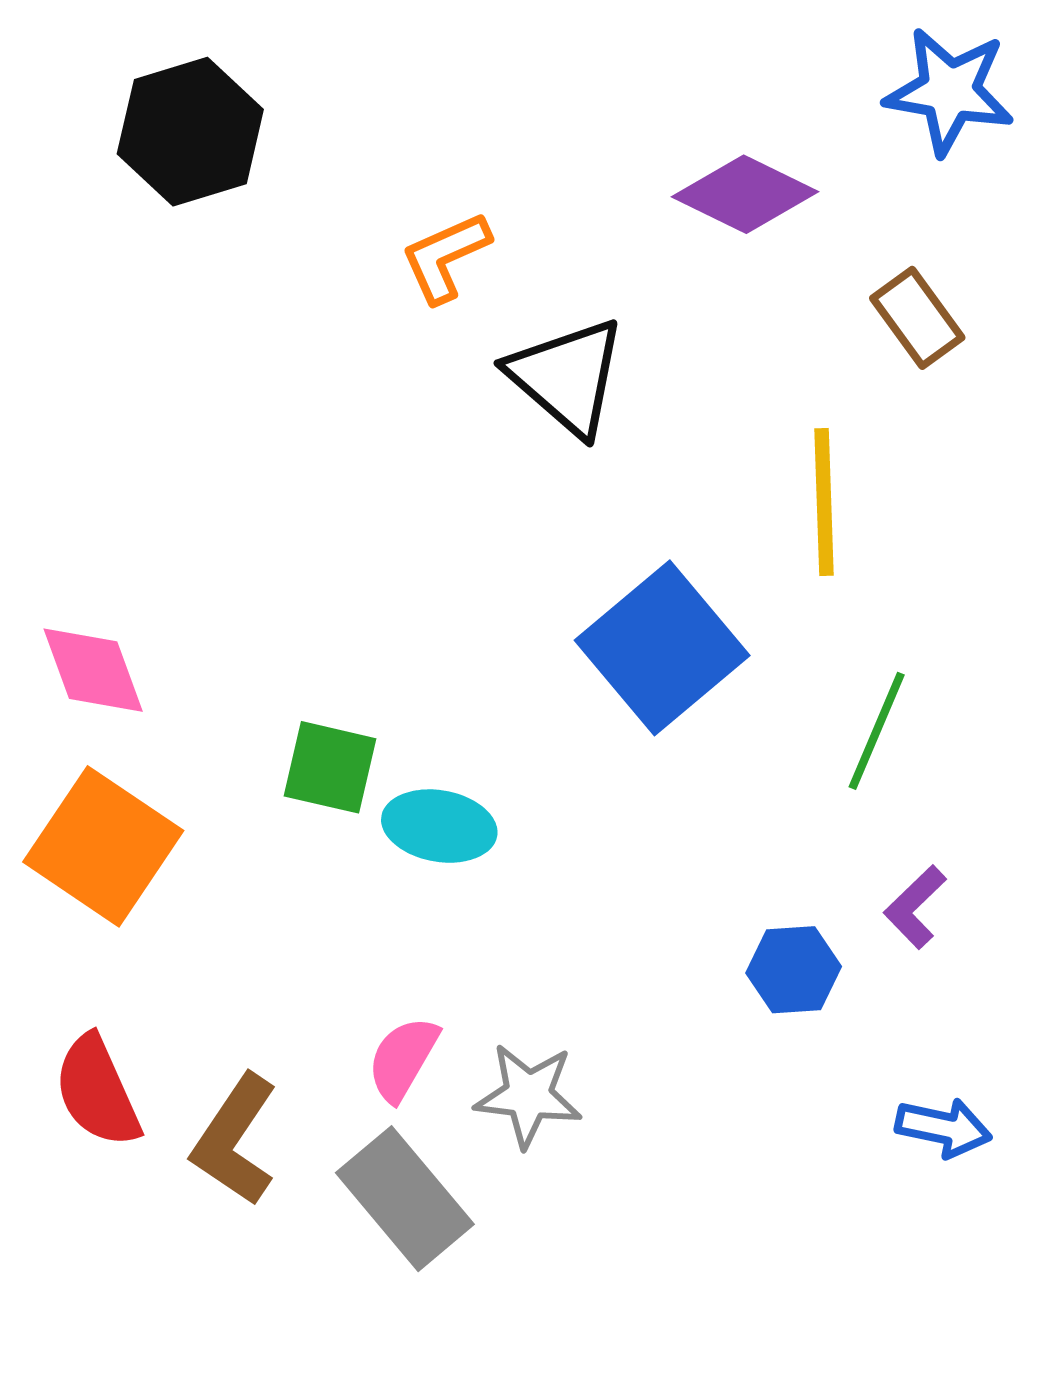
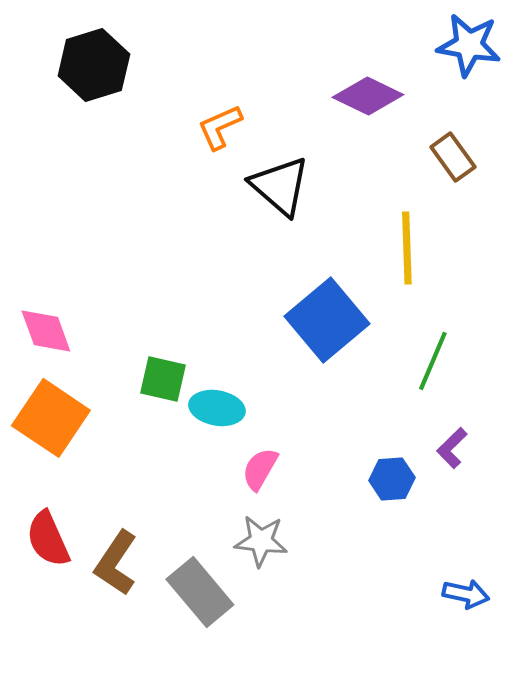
pink semicircle: (403, 1059) -> (260, 469), moved
blue arrow: (943, 1128) -> (466, 594), moved

